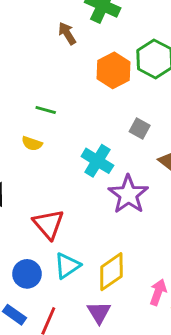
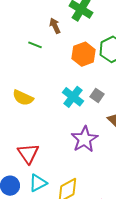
green line: (46, 110) -> (35, 45), moved
yellow semicircle: (32, 144) -> (23, 98), size x1.5
cyan cross: (97, 161) -> (73, 97), moved

